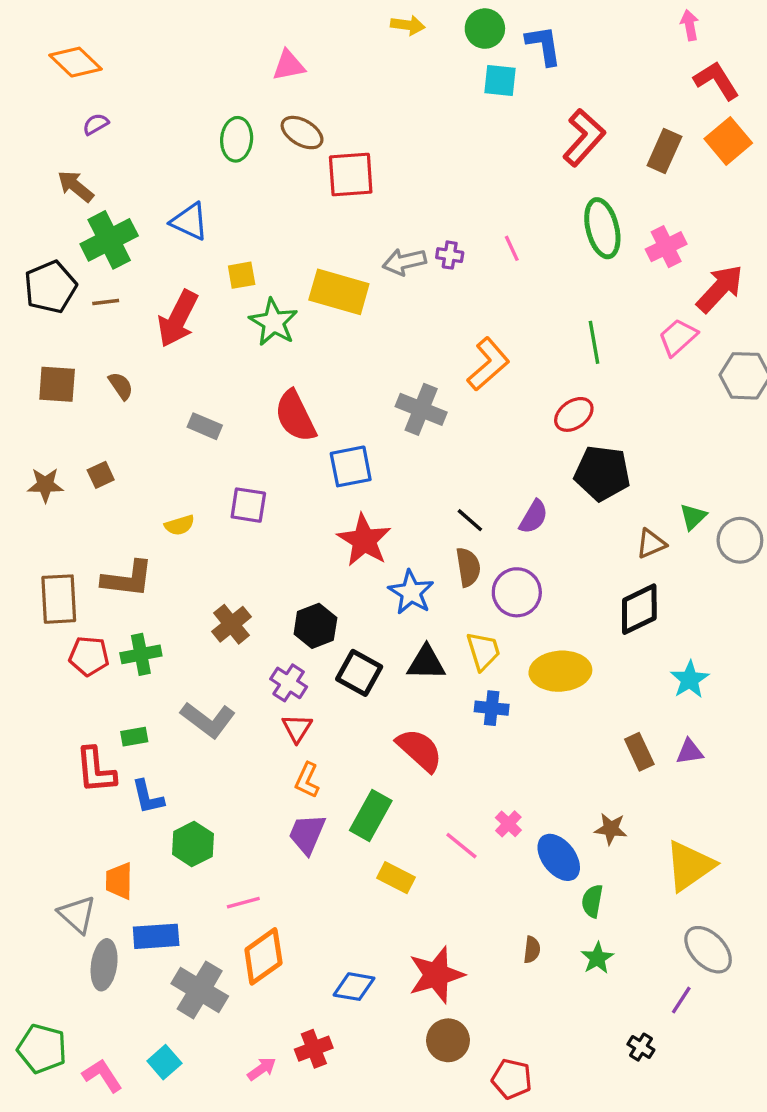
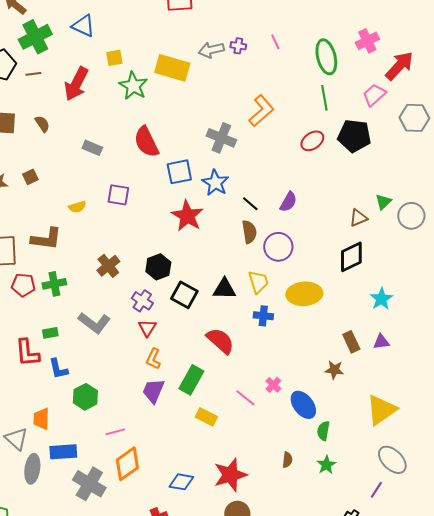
green ellipse: (602, 228) -> (326, 57), moved
black pentagon: (602, 473) -> (354, 136), moved
blue star: (411, 592) -> (215, 183), moved
brown star: (611, 829) -> (334, 370), moved

